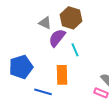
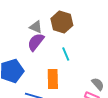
purple semicircle: (57, 38) -> (36, 42), moved

